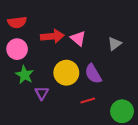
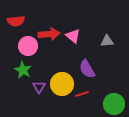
gray triangle: (115, 44) -> (107, 41), turned 32
pink circle: (17, 49) -> (28, 46), moved
yellow circle: (66, 73) -> (62, 84), moved

